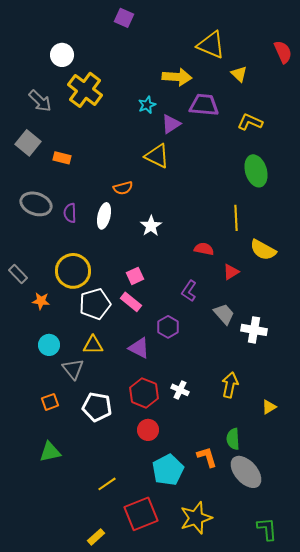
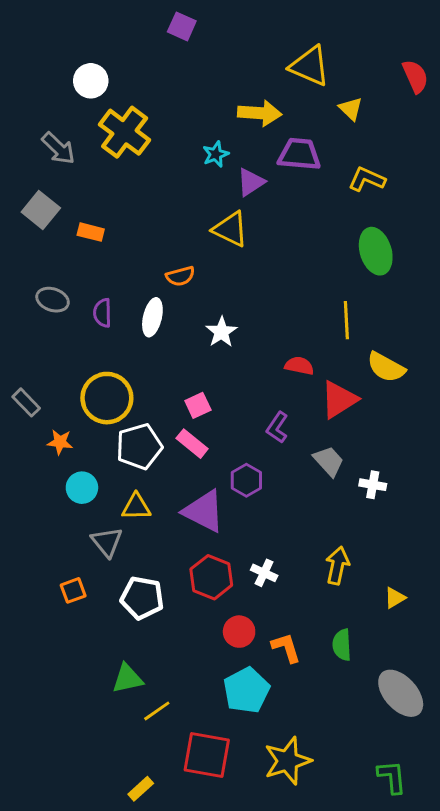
gray ellipse: (36, 204) -> (53, 300), size x0.7
red triangle: (231, 272) -> (339, 400), size x1.6
white cross: (254, 330) -> (373, 485), size x0.7
cyan circle: (49, 345) -> (82, 488), moved
purple triangle: (139, 348) -> (204, 511), size x1.4
red circle: (148, 430) -> (239, 632), moved
green triangle: (50, 452) -> (127, 679), moved
orange L-shape: (207, 457) -> (286, 648), moved
gray ellipse: (246, 472) -> (401, 693), moved
red square: (141, 514) -> (207, 755), turned 32

